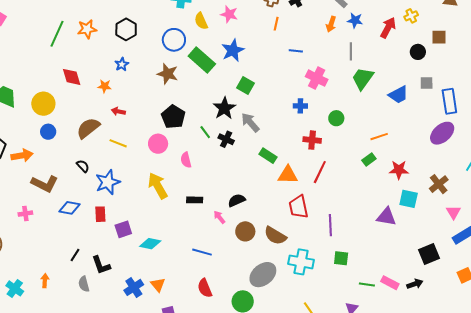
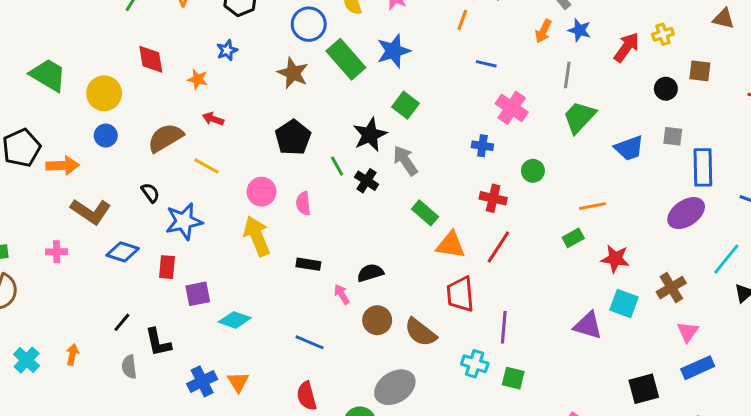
pink circle: (158, 144) -> (261, 192), moved
cyan cross: (301, 262) -> (475, 364), moved, size x0.7

